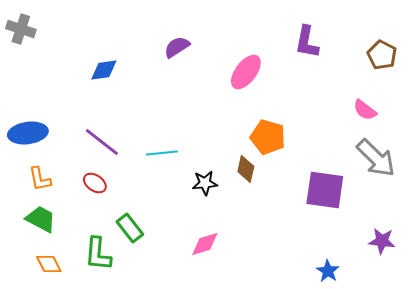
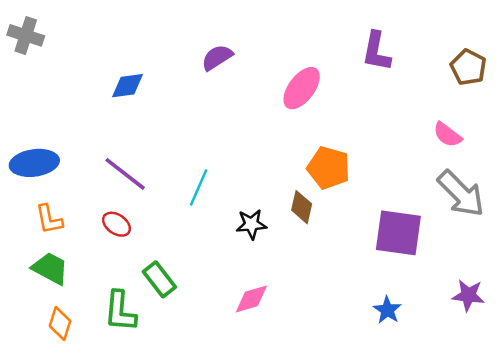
cyan line: (162, 153) -> (199, 187), turned -60
orange diamond: (49, 264) -> (60, 324), turned 44
blue star: (328, 271) -> (387, 310), moved

